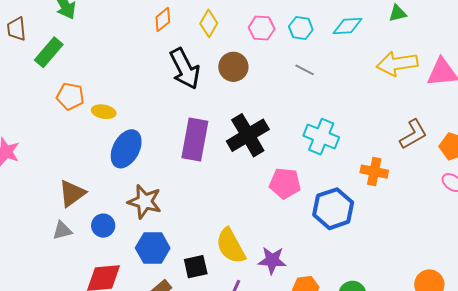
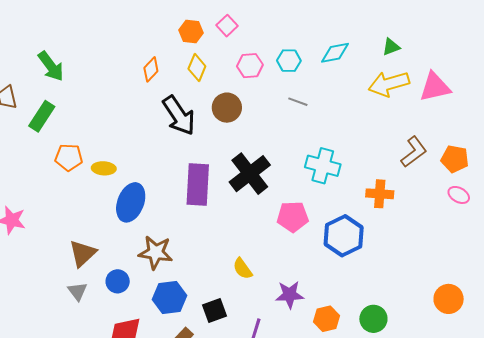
green triangle: (398, 13) -> (391, 47), moved
gray triangle: (62, 230) -> (78, 291), turned -45
yellow semicircle: (231, 246) -> (243, 269), moved, size x0.6

